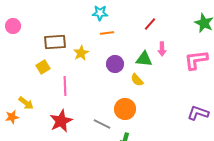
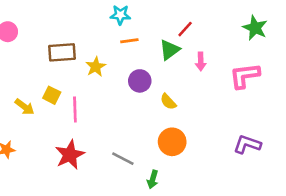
green triangle: (144, 59) -> (170, 50), moved, turned -42
yellow square: (43, 67) -> (52, 95), moved, turned -32
yellow arrow: (26, 103) -> (24, 107), moved
orange circle: (125, 109) -> (172, 142), moved

